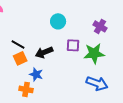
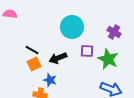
cyan circle: (58, 21) -> (72, 27), size x1.5
green star: (94, 53) -> (108, 59), turned 30

